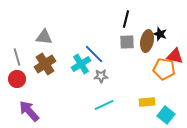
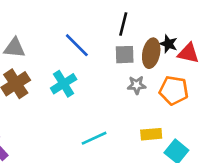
blue line: (94, 54) -> (77, 45), moved
red triangle: (175, 56) -> (188, 53), moved
gray star: (101, 76) -> (137, 85), moved

